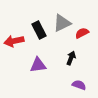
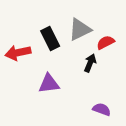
black arrow: (71, 58) -> (90, 63), moved

